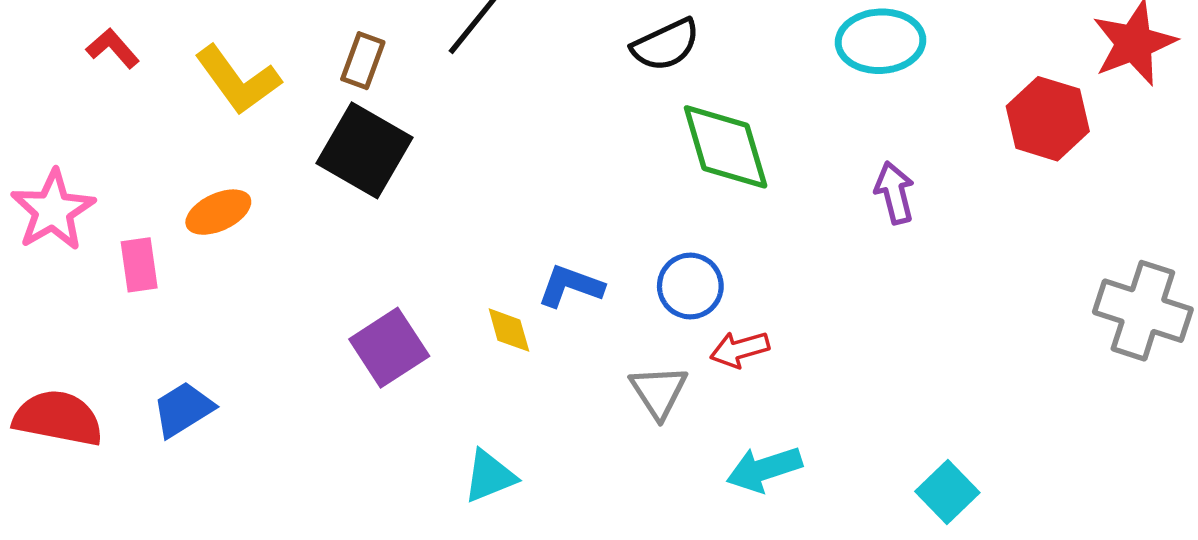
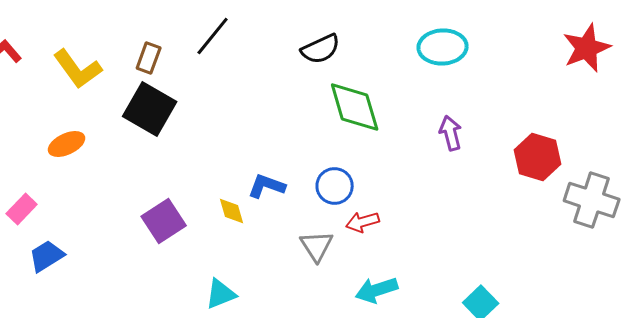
red hexagon: (1048, 119) -> (538, 157), moved
pink rectangle: (139, 265) -> (22, 209), moved, turned 52

